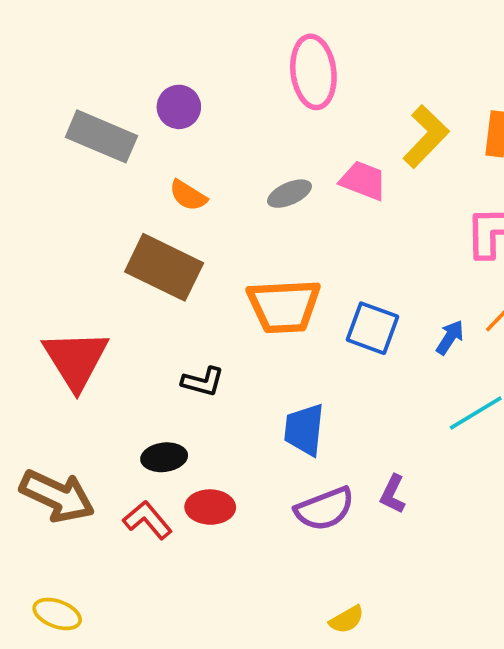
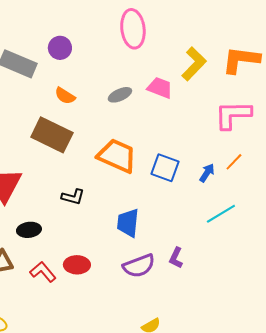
orange trapezoid: (284, 306) -> (117, 156), turned -153
black ellipse: (164, 457) -> (29, 230), moved

